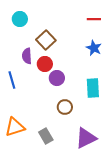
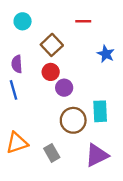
red line: (94, 19) -> (83, 21), moved
purple semicircle: (27, 56) -> (17, 64), moved
cyan rectangle: (93, 88) -> (100, 111), moved
brown circle: (65, 107) -> (73, 120), size x1.5

